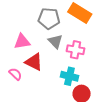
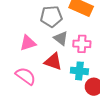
red triangle: (34, 62) -> (53, 61), moved
pink semicircle: (15, 74) -> (26, 76), size x1.5

